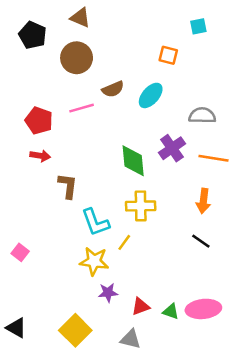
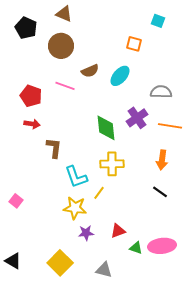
cyan square: (198, 26) -> (158, 21), turned 32
pink line: (82, 108) -> (65, 86), turned 36
red triangle: (141, 306) -> (118, 231), moved

